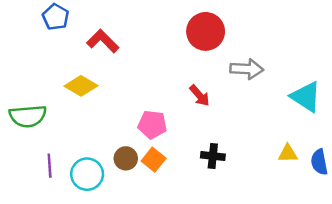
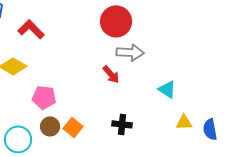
gray arrow: (247, 69) -> (130, 52), moved
cyan triangle: (306, 97) -> (167, 89), moved, size x0.7
pink pentagon: (152, 125) -> (44, 97), moved

